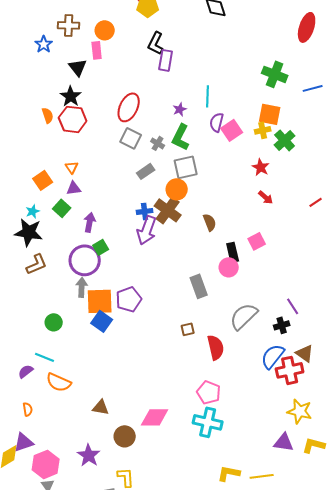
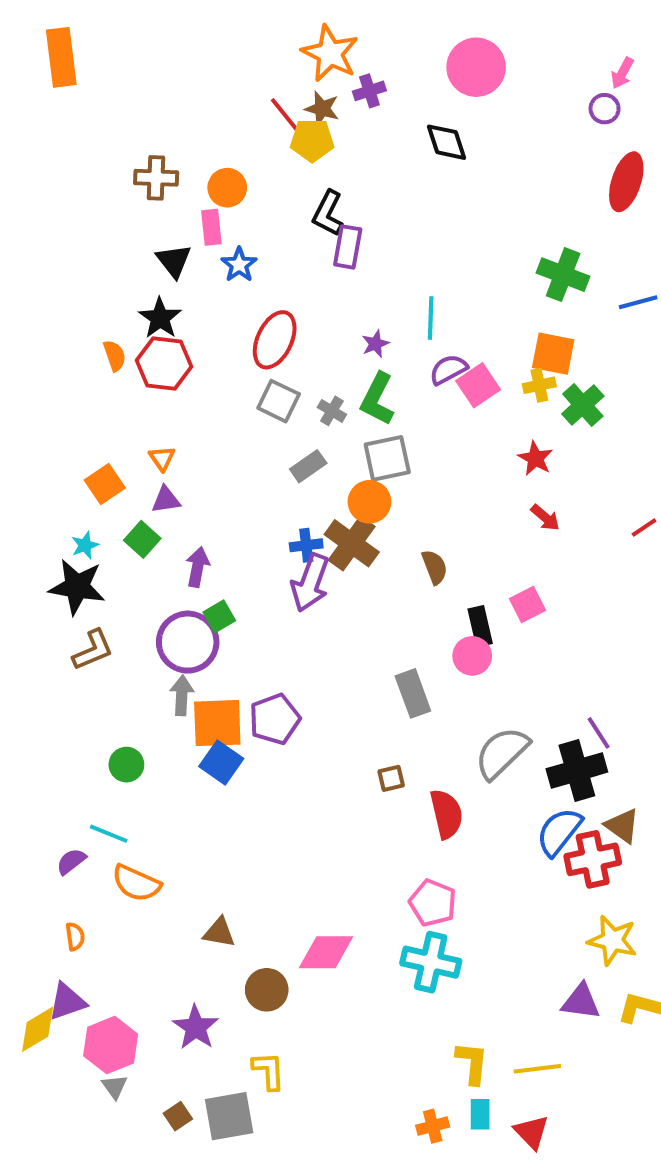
blue star: (44, 44) -> (239, 265), moved
purple semicircle: (217, 122) -> (448, 369), turned 48
black cross: (282, 325) -> (577, 770), size x1.8
yellow L-shape: (229, 473) -> (472, 1063), turned 85

